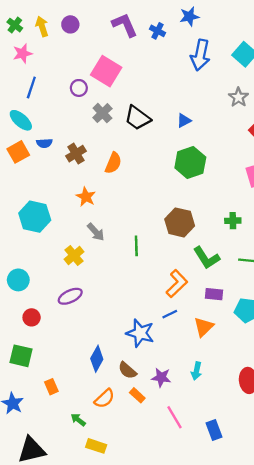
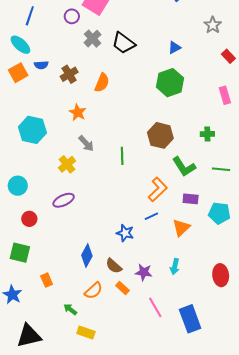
blue triangle: (184, 121) -> (174, 48), moved
blue star: (140, 333) -> (125, 233), size x0.7
blue rectangle: (214, 430) -> (190, 319), size x1.5

